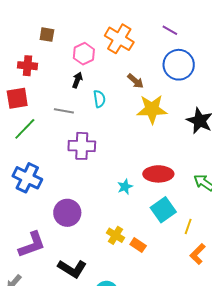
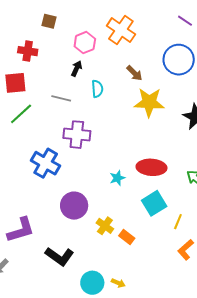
purple line: (170, 30) -> (185, 21), moved
blue cross: (27, 178) -> (46, 163), moved
purple circle: (67, 213) -> (74, 206), moved

